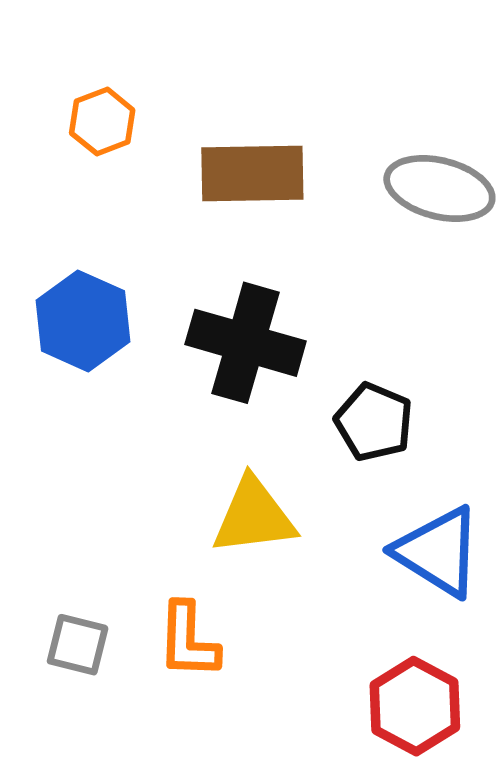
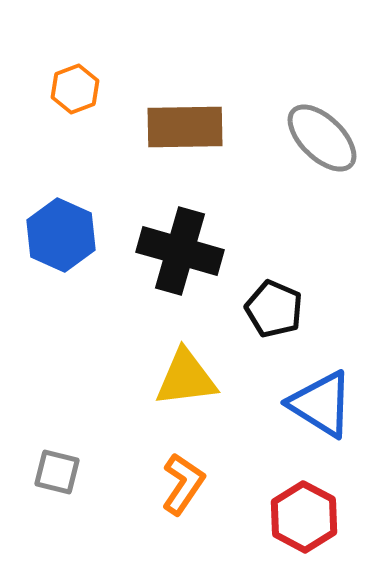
gray ellipse: (439, 188) -> (322, 138), turned 30
orange L-shape: (188, 641) -> (183, 484), moved, turned -148

